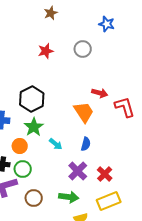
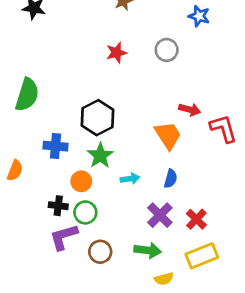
cyan arrow: (56, 144) -> (130, 179), turned -48

